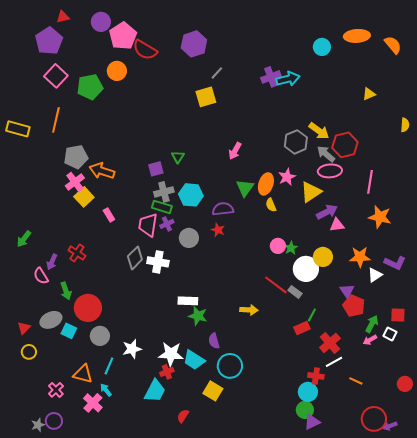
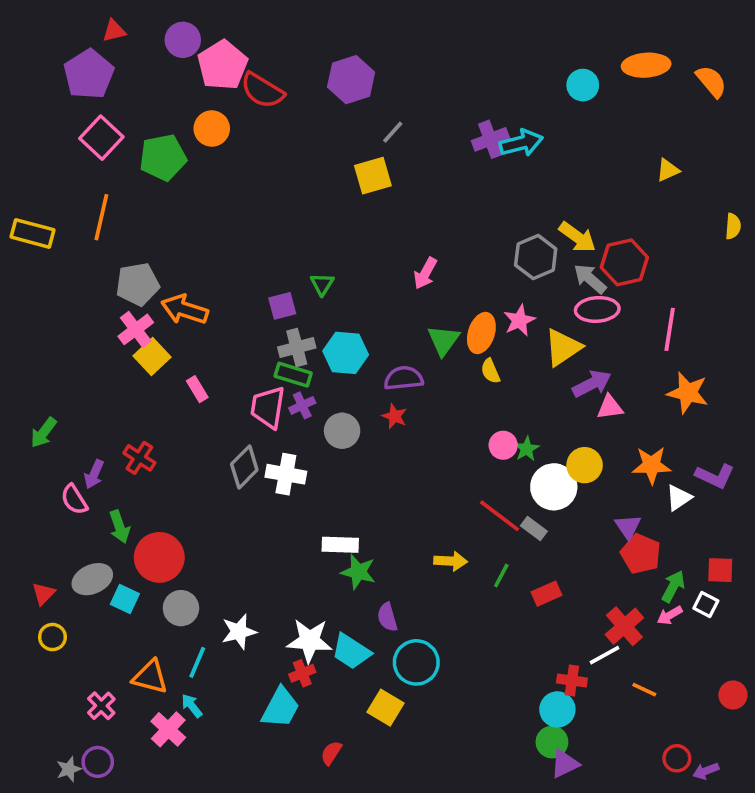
green line: (312, 315) -> (501, 576), moved
red cross: (330, 343) -> (624, 626), moved
red circle: (374, 419) -> (677, 758), size x0.6

